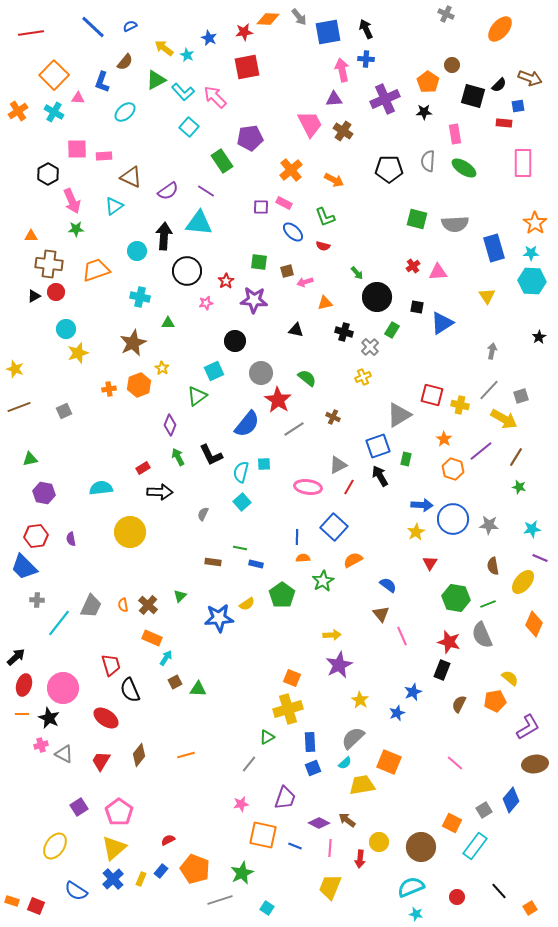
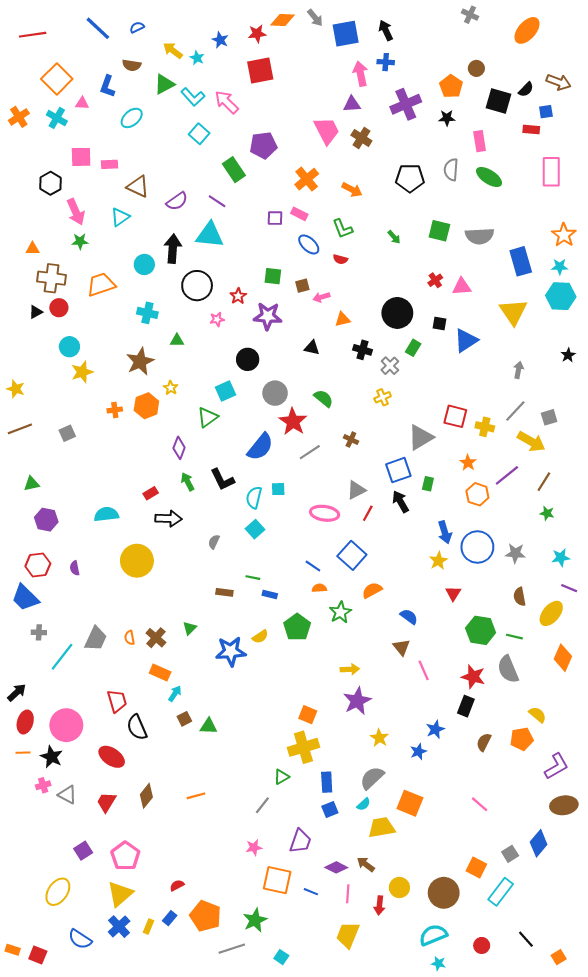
brown semicircle: (125, 62) -> (132, 65), turned 60
green arrow: (357, 273) -> (394, 237), moved
yellow triangle: (487, 296) -> (513, 312), size x1.6
blue arrow: (422, 505) -> (445, 532), turned 70
blue line: (297, 537) -> (313, 566), turned -56
green line: (488, 604) -> (514, 637), turned 35

